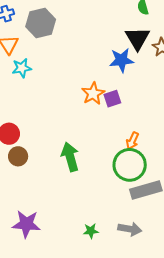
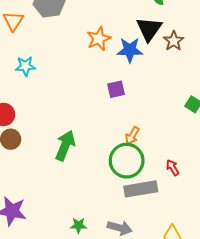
cyan star: (22, 68) -> (25, 66), moved
orange star: (93, 94) -> (99, 39), moved
green arrow: (70, 157) -> (65, 146), turned 32

